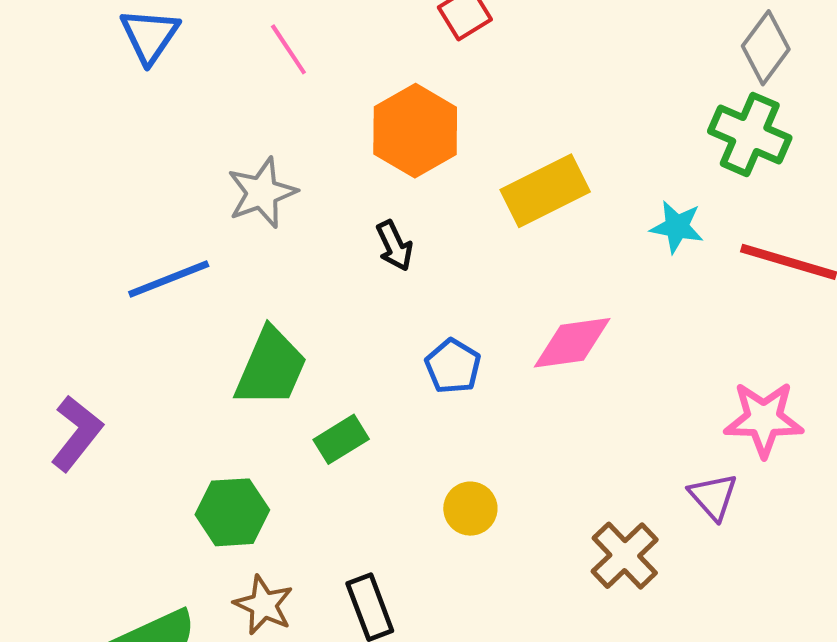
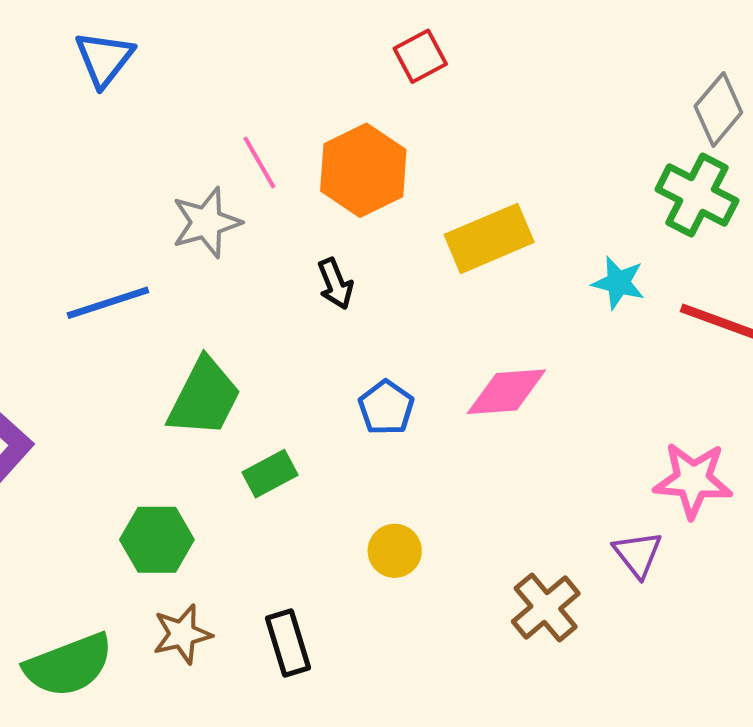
pink line: (288, 49) -> (259, 162), moved
brown star: (264, 605) -> (182, 634), turned 30

